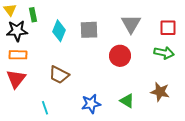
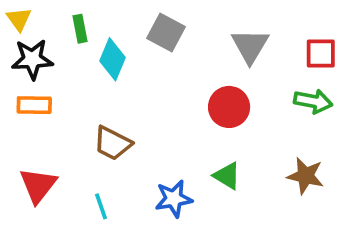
green rectangle: (33, 15) -> (80, 29), moved
gray square: (89, 30) -> (166, 32), moved, turned 30
red triangle: (16, 79) -> (38, 185), moved
green triangle: (127, 101) -> (227, 176), moved
cyan line: (45, 108) -> (101, 206), moved

